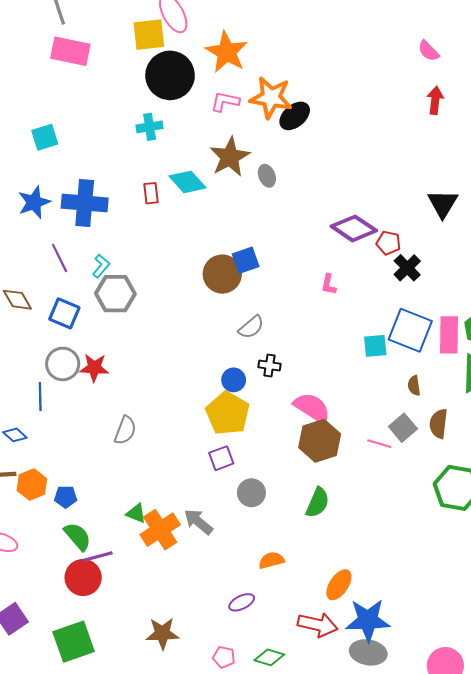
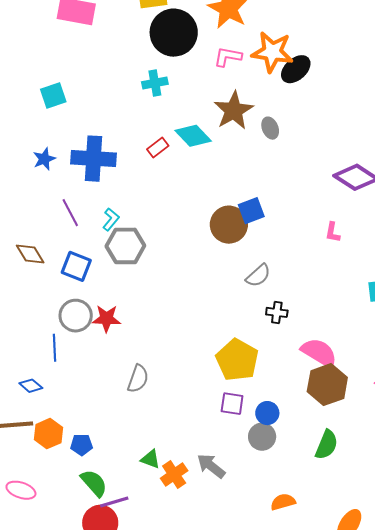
red rectangle: (151, 193) -> (158, 148), turned 60
blue star: (34, 202) -> (44, 159), size x0.7
blue circle: (234, 380) -> (267, 413), moved
purple square: (221, 458) -> (232, 404), turned 30
orange cross: (160, 530) -> (174, 475), size x0.7

